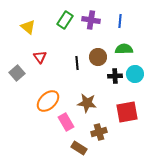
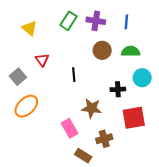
brown circle: (98, 57) -> (102, 50), moved
black line: (77, 63) -> (74, 75), moved
black cross: (115, 76) -> (118, 89), moved
orange ellipse: (48, 101) -> (26, 106), moved

